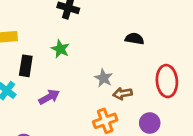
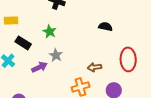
black rectangle: (26, 66) -> (23, 43), turned -70
gray star: (104, 78) -> (56, 55), moved

